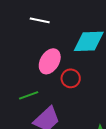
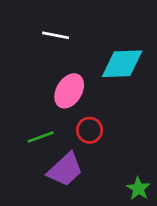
red circle: (71, 78) -> (90, 130), moved

